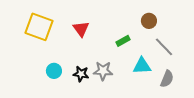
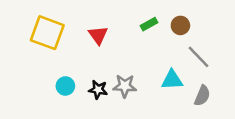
green rectangle: (123, 41) -> (149, 24), moved

